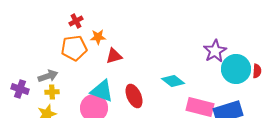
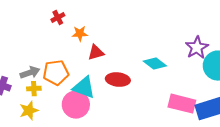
orange pentagon: (74, 48) -> (56, 73), moved
cyan diamond: (173, 81) -> (155, 64), moved
red ellipse: (134, 96) -> (118, 80), moved, turned -60

